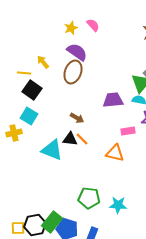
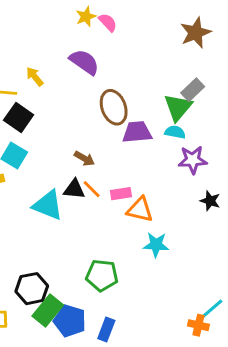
yellow star: (71, 28) -> (86, 17), moved
brown ellipse: (73, 72) -> (114, 107), moved, turned -40
pink rectangle: (128, 131) -> (121, 194), moved
cyan star: (118, 205) -> (156, 245), moved
black hexagon: (35, 225) -> (32, 289), moved

